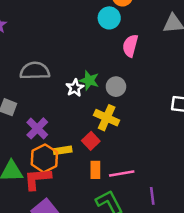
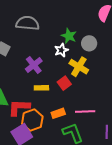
white star: (75, 88) -> (61, 50), moved
purple cross: (37, 128) -> (34, 65), moved
orange hexagon: (44, 158) -> (32, 120), moved
orange rectangle: (95, 170) -> (58, 113), moved, turned 64

